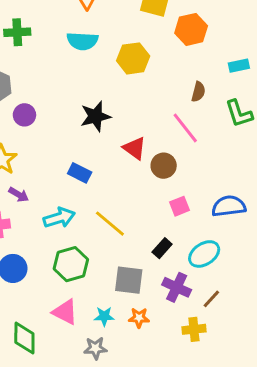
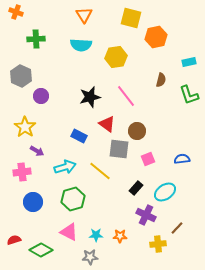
pink line: (185, 128) -> (126, 96), moved
red triangle: (135, 148) -> (107, 124), moved
blue semicircle: (229, 206) -> (182, 159), size x0.7
gray square: (129, 280) -> (119, 149), moved
brown line: (211, 299) -> (177, 228), moved
green diamond: (24, 338) -> (41, 250), turned -60

